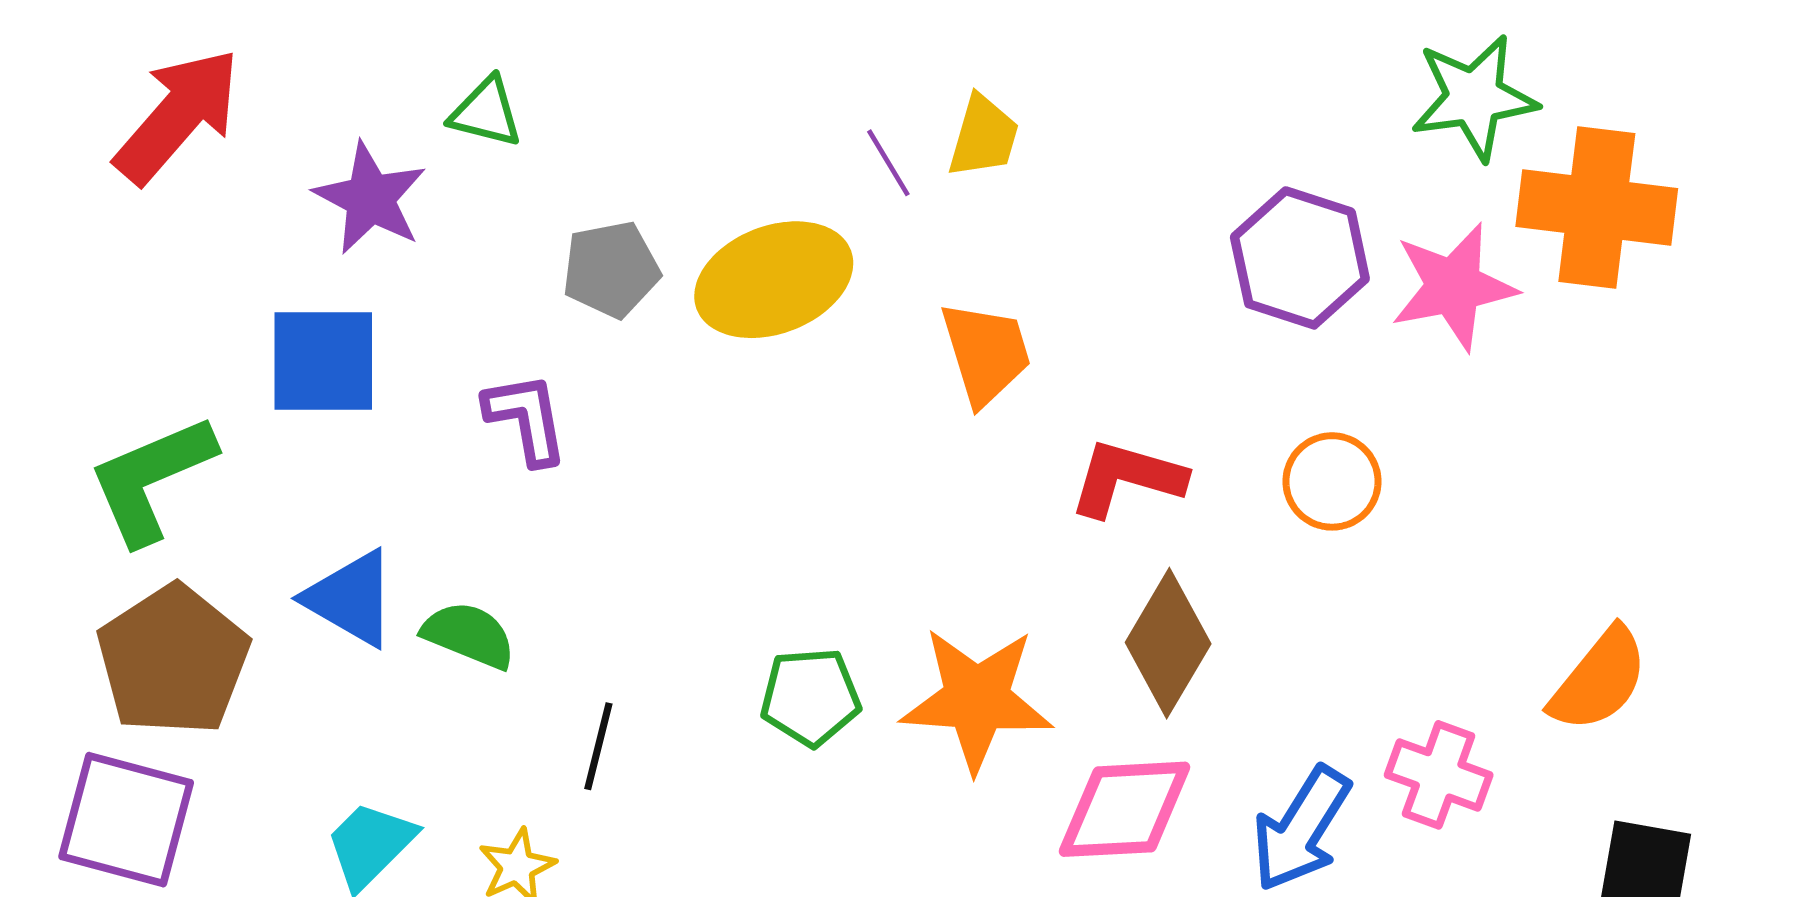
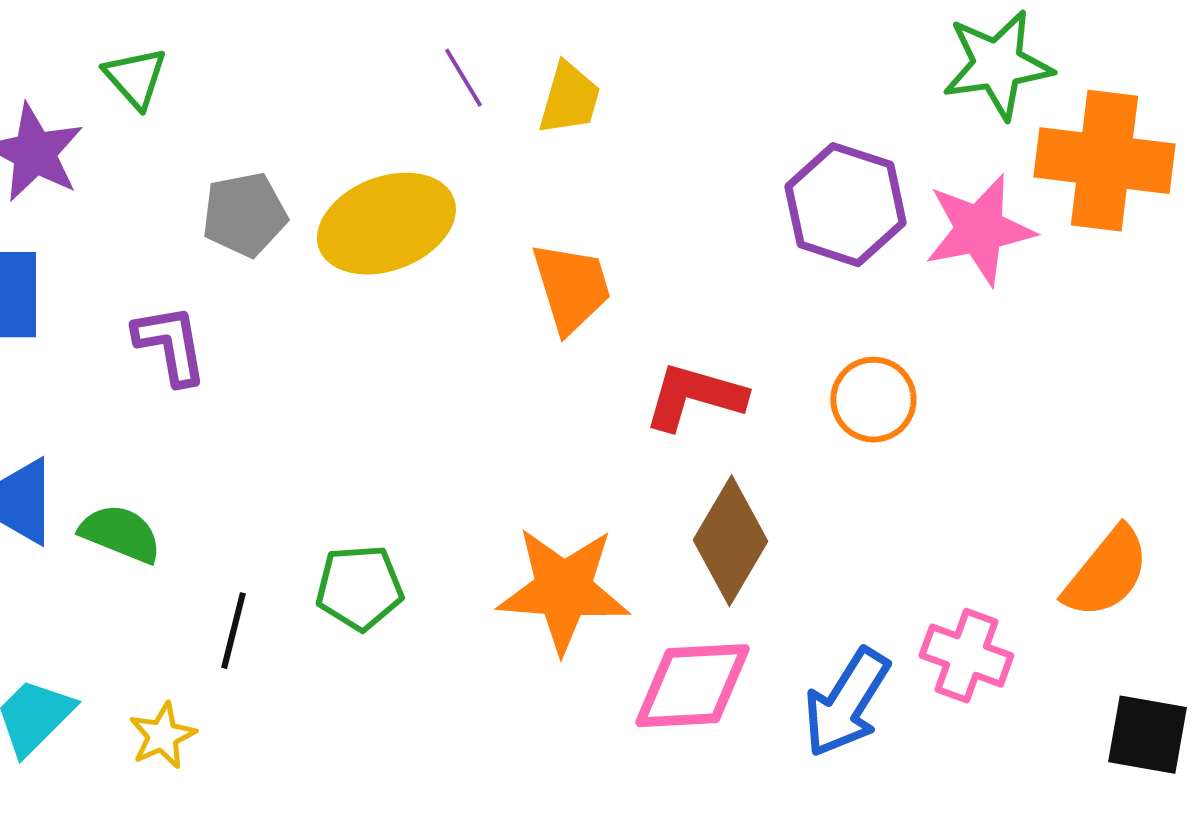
green triangle: (486, 112) -> (135, 78), turned 34
purple line: (888, 163) -> (463, 78), moved
green pentagon: (810, 697) -> (359, 588), moved

